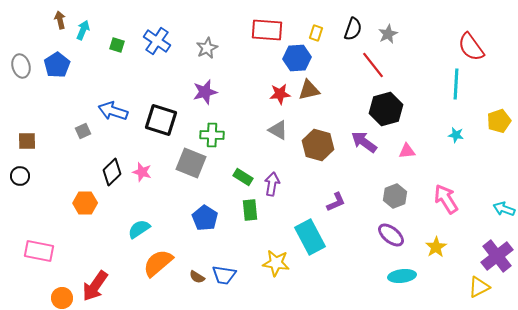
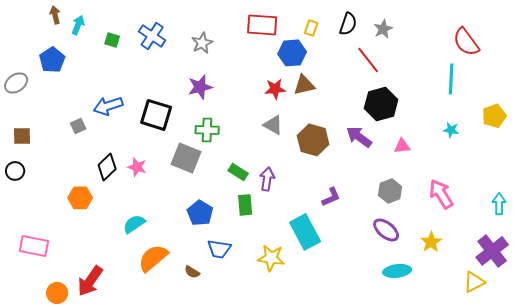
gray ellipse: (21, 66) -> (16, 83), moved, turned 70
blue arrow: (113, 111) -> (108, 106), turned -36
cyan arrow: (504, 209) -> (499, 204), turned 70
blue trapezoid: (224, 275) -> (219, 249), moved

